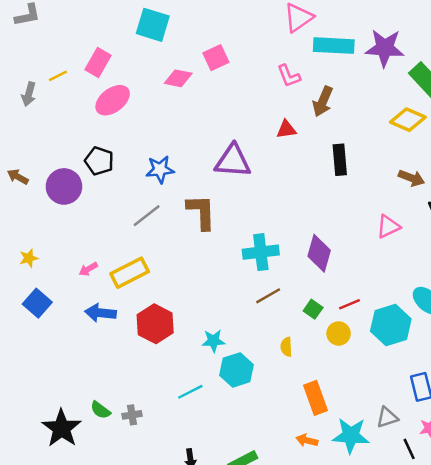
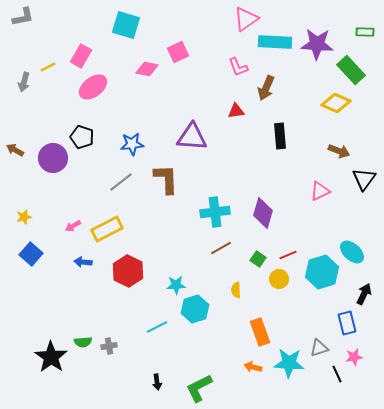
blue arrow: (100, 313) -> (83, 262), size x0.7
green semicircle: (100, 410) -> (83, 342), turned -42

